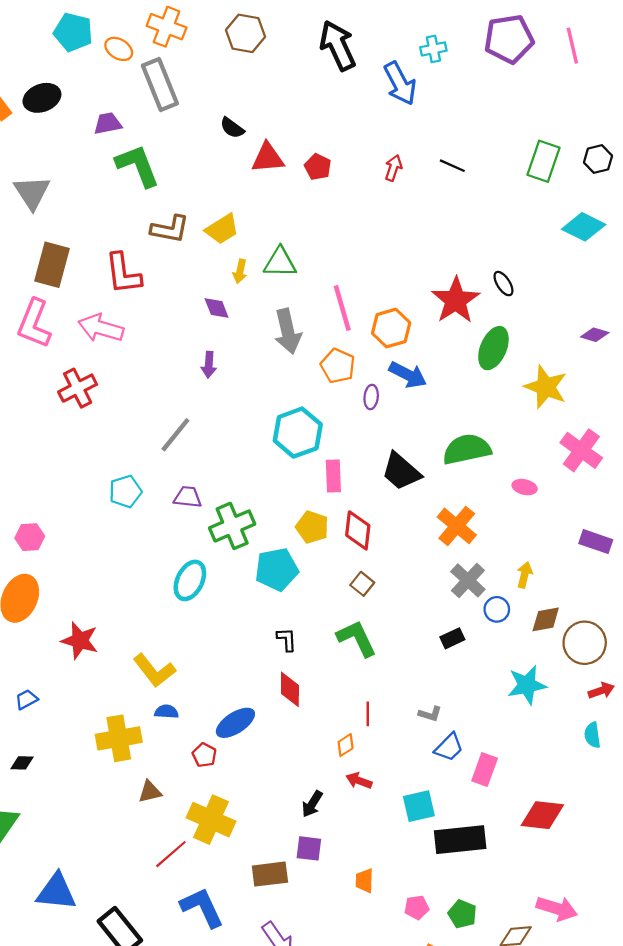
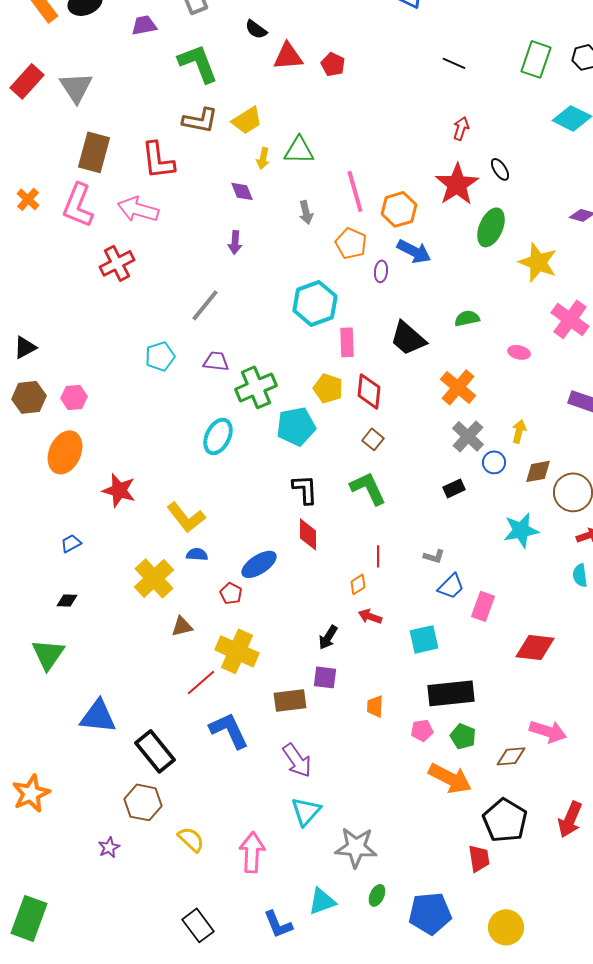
green L-shape: (138, 166) -> (198, 63), moved
red arrow: (393, 168) -> (461, 128), moved
gray arrow: (288, 331) -> (306, 212), size x0.6
green semicircle: (467, 449) -> (467, 318), size x0.6
black L-shape: (287, 639) -> (305, 489), size x1.4
yellow cross: (119, 738) -> (154, 578), turned -33
black rectangle: (460, 840) -> (451, 693), moved

